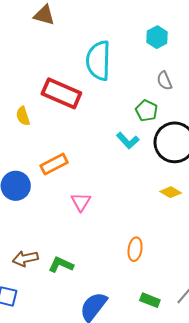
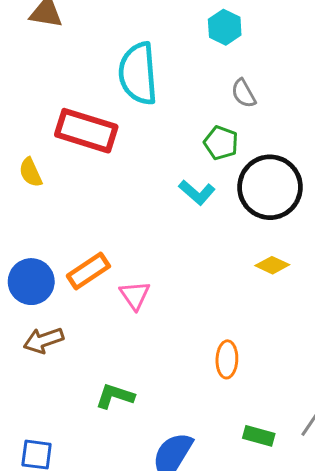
orange rectangle: (54, 164) -> (88, 271), moved
brown arrow: (25, 258) -> (43, 340), moved

